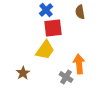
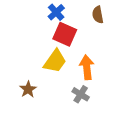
red square: (53, 28) -> (65, 34), turned 30
orange arrow: (79, 64) -> (87, 67), moved

